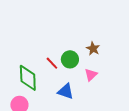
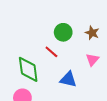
green circle: (70, 59) -> (63, 32), moved

